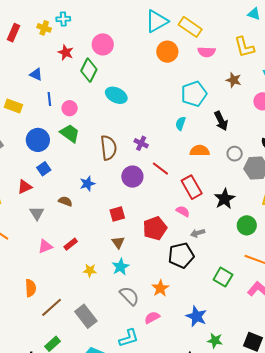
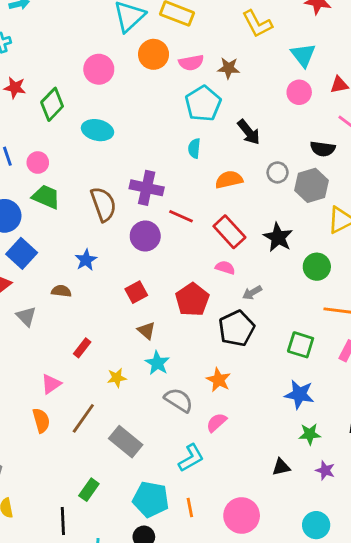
pink circle: (103, 44) -> (99, 69), moved
pink semicircle: (207, 52) -> (191, 63), moved
green diamond: (89, 70) -> (52, 104), turned 30
brown star: (234, 80) -> (229, 68), moved
purple cross: (141, 143) -> (147, 188), size x1.6
blue square: (44, 169) -> (22, 253), size x1.5
pink triangle: (45, 246) -> (51, 384), moved
brown line: (52, 307) -> (83, 418), moved
blue star: (196, 316) -> (299, 394), moved

